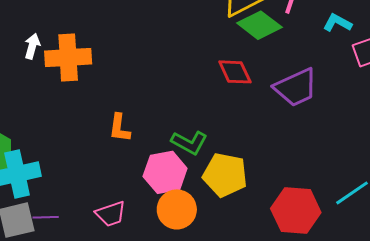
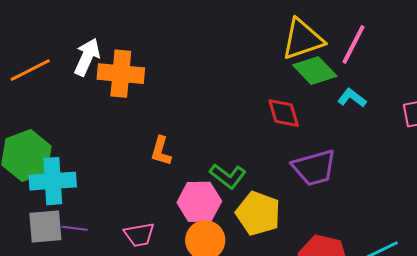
cyan L-shape: (337, 23) -> (352, 98), moved
white arrow: (32, 46) -> (87, 57), size x1.5
purple trapezoid: (296, 87) -> (314, 168), moved

